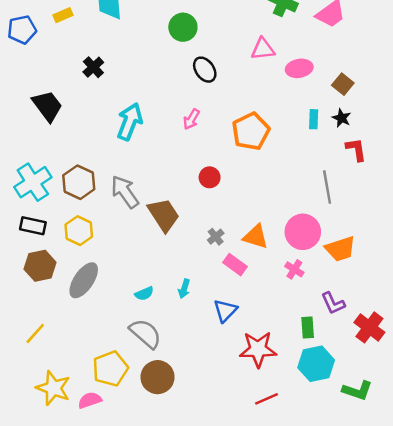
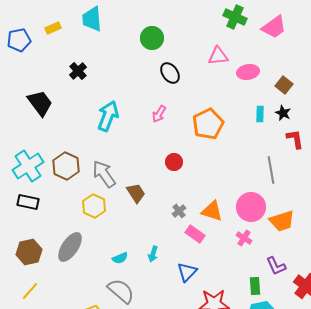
brown trapezoid: (164, 215) -> (136, 193), size x0.7
yellow hexagon: (79, 231) -> (94, 206), moved
brown hexagon: (40, 266) -> (29, 252), moved

